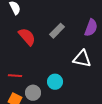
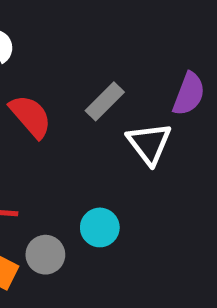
white triangle: (82, 59) -> (149, 143), moved, turned 42

